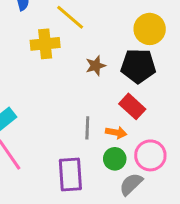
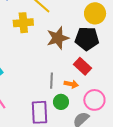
brown star: (96, 66) -> (58, 38), size x1.6
green circle: (115, 159) -> (61, 102), moved

